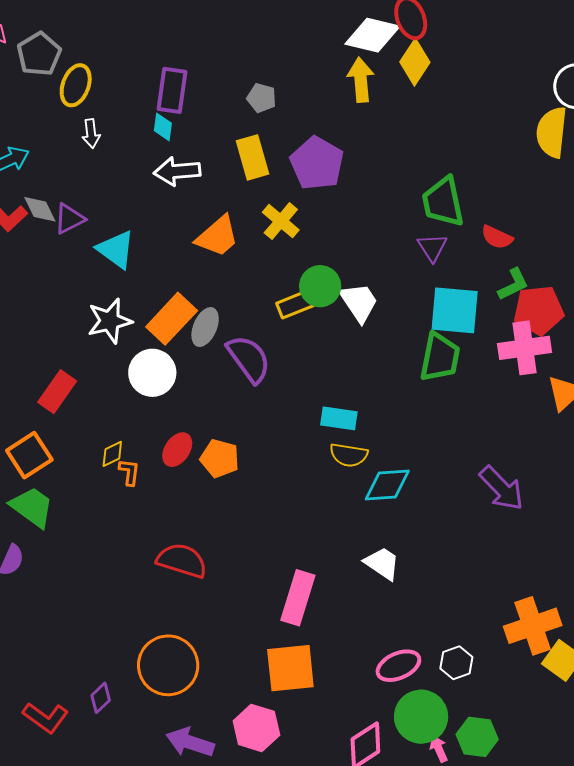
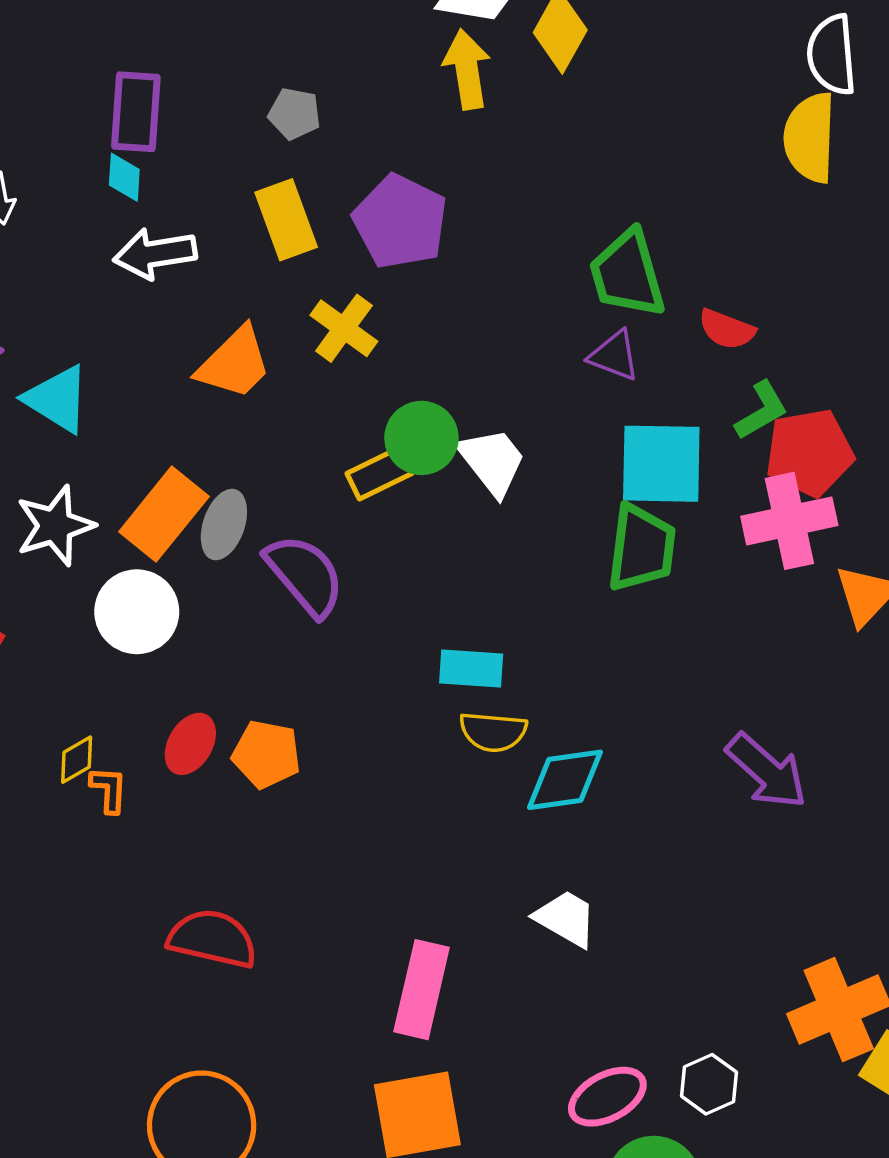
purple triangle: (432, 247) -> (614, 356), turned -32

